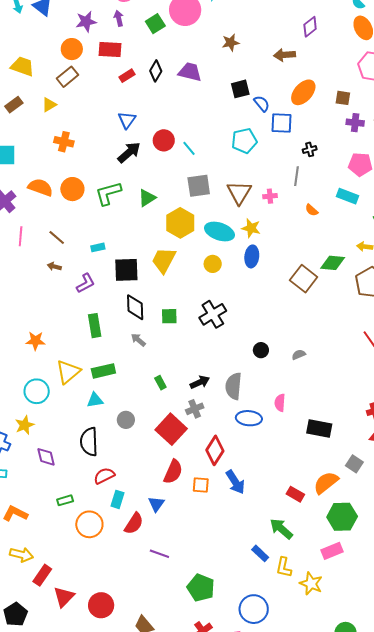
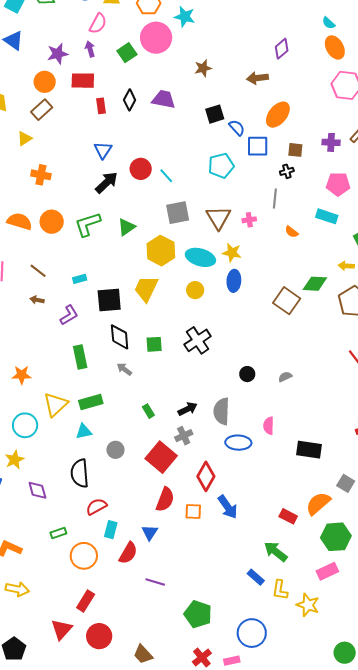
red rectangle: (127, 76) -> (101, 106), turned -63
brown square: (343, 98) -> (295, 150), moved
red rectangle: (42, 575) -> (86, 601), moved

